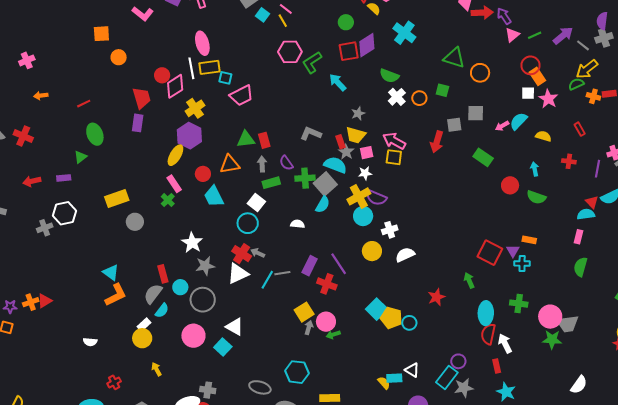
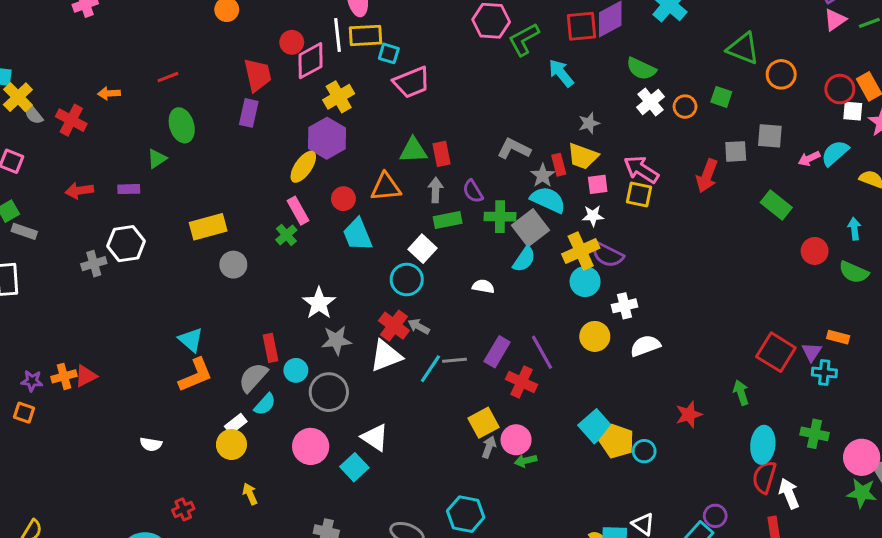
red circle: (530, 65) -> (840, 89), moved
orange arrow: (41, 96) -> (109, 93), moved
gray star: (346, 152) -> (543, 176), moved

